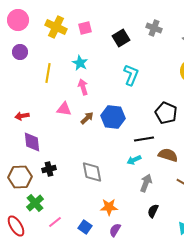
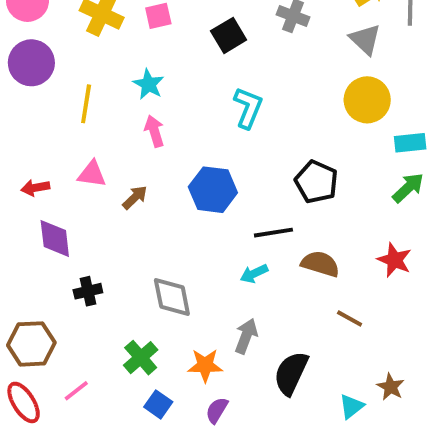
purple circle: (20, 52) -> (31, 63), size x1.5
pink triangle: (64, 109) -> (92, 174), moved
brown arrow: (87, 118) -> (135, 197), moved
brown hexagon: (20, 177) -> (31, 344), moved
gray arrow: (146, 183) -> (246, 336), moved
green cross: (35, 203) -> (141, 358), moved
black semicircle: (153, 211) -> (291, 373), size x1.6
pink line: (55, 222) -> (76, 391), moved

